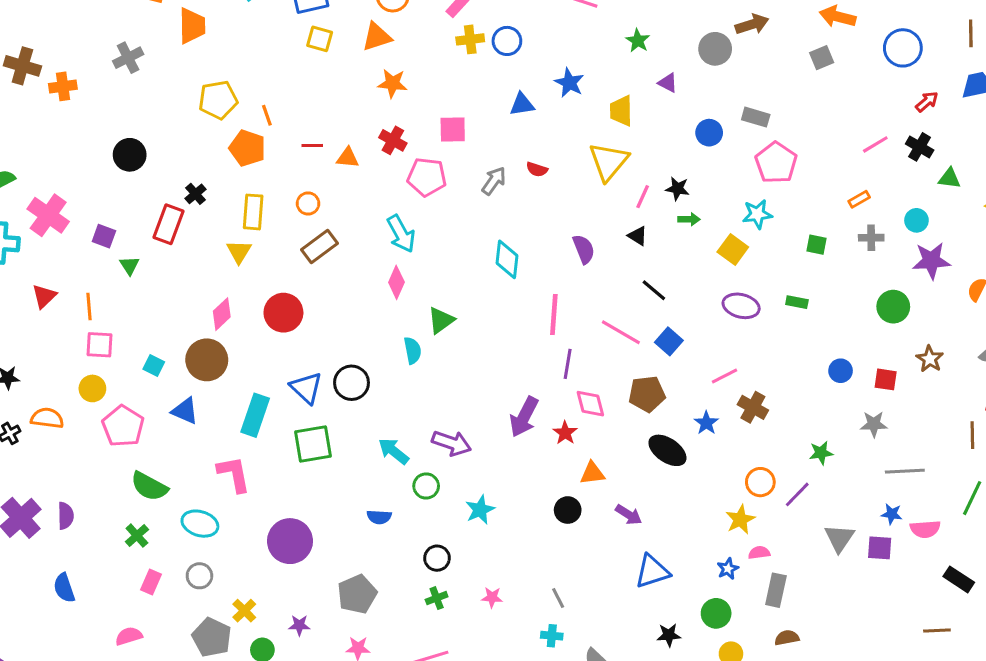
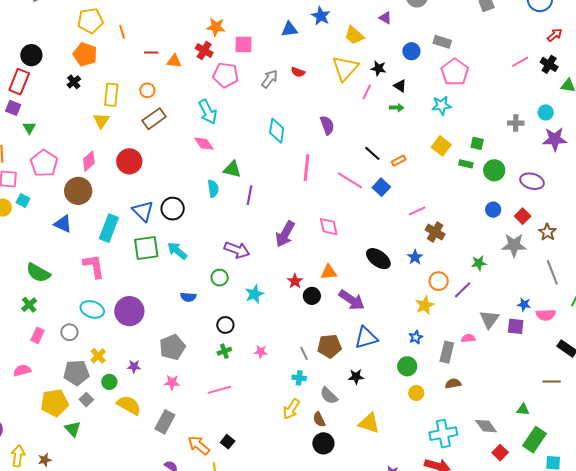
orange star: (392, 83) -> (216, 27), moved
yellow trapezoid: (621, 111) -> (354, 35), turned -50
orange pentagon: (247, 148) -> (85, 54), moved
black star: (677, 189) -> (378, 68), moved
orange rectangle: (859, 199) -> (399, 161), moved
red rectangle: (169, 224) -> (19, 82), moved
black triangle: (638, 236) -> (400, 86), moved
green square: (816, 245) -> (477, 143), moved
yellow square: (733, 249) -> (441, 146), moved
pink diamond: (396, 282) -> (204, 144), turned -60
purple ellipse: (741, 306) -> (532, 181), moved
green circle: (893, 307) -> (494, 170), moved
green triangle: (441, 320) -> (232, 169), turned 48
brown star: (930, 359) -> (547, 232), moved
purple line: (568, 364) -> (250, 195), moved
cyan square: (154, 365) -> (23, 201), moved
red square: (886, 379) -> (523, 216), turned 35
brown pentagon: (647, 394) -> (329, 346), moved
blue star: (706, 423) -> (415, 257), moved
gray star: (874, 424) -> (514, 245), size x1.4
pink pentagon: (123, 426) -> (44, 163), moved
red star: (565, 433) -> (295, 281), moved
cyan arrow: (394, 451) -> (177, 251), moved
gray line: (905, 471) -> (552, 272), moved, turned 70
purple arrow: (629, 515) -> (352, 300), size x1.5
cyan ellipse: (200, 524) -> (92, 309), moved
pink semicircle: (759, 553) -> (468, 338), moved
black star: (669, 635) -> (356, 377), moved
gray pentagon: (212, 637) -> (76, 373), turned -30

